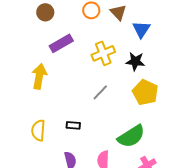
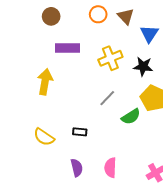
purple rectangle: (61, 43) -> (67, 48), turned 30
yellow semicircle: (38, 130) -> (44, 137), turned -60
green semicircle: (131, 136) -> (131, 117), moved, size x0.7

